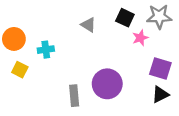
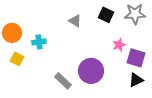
pink star: (140, 38) -> (119, 45), moved
gray rectangle: (74, 96) -> (63, 81), turned -42

